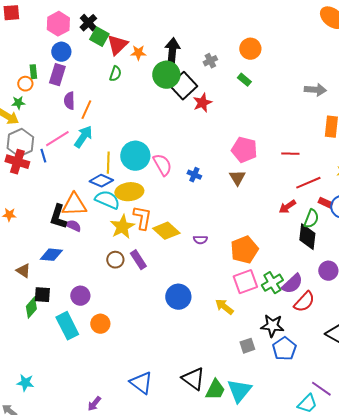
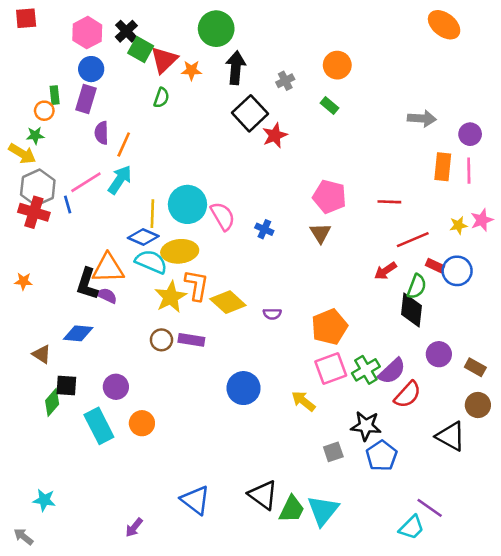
green circle: (166, 75) -> (216, 29), moved
purple rectangle: (138, 260) -> (191, 340), turned -48

